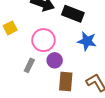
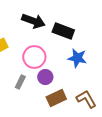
brown rectangle: (66, 82) -> (56, 98), turned 60

